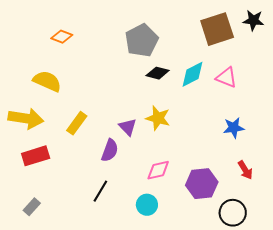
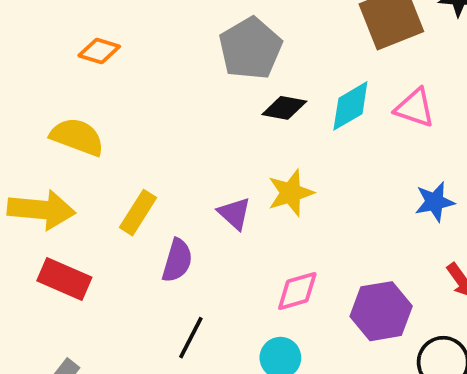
yellow star: (158, 118) -> (291, 193), turned -30
purple semicircle: (110, 150) -> (177, 261), moved
red rectangle: (36, 156) -> (64, 279), turned 44

